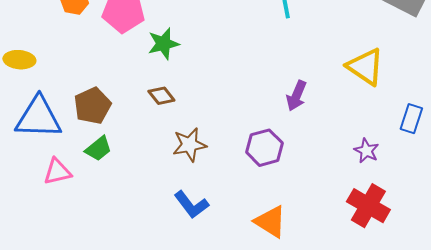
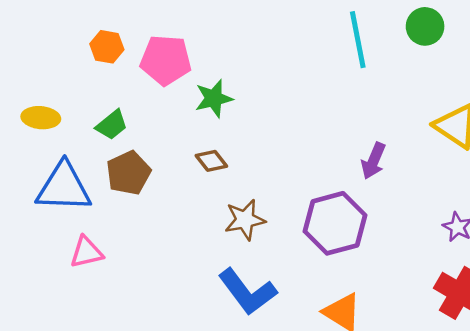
purple hexagon: (264, 148) -> (335, 223), size x1.4
green trapezoid: (98, 149) -> (112, 125), moved
blue L-shape: (191, 205) -> (247, 292), size x1.4

